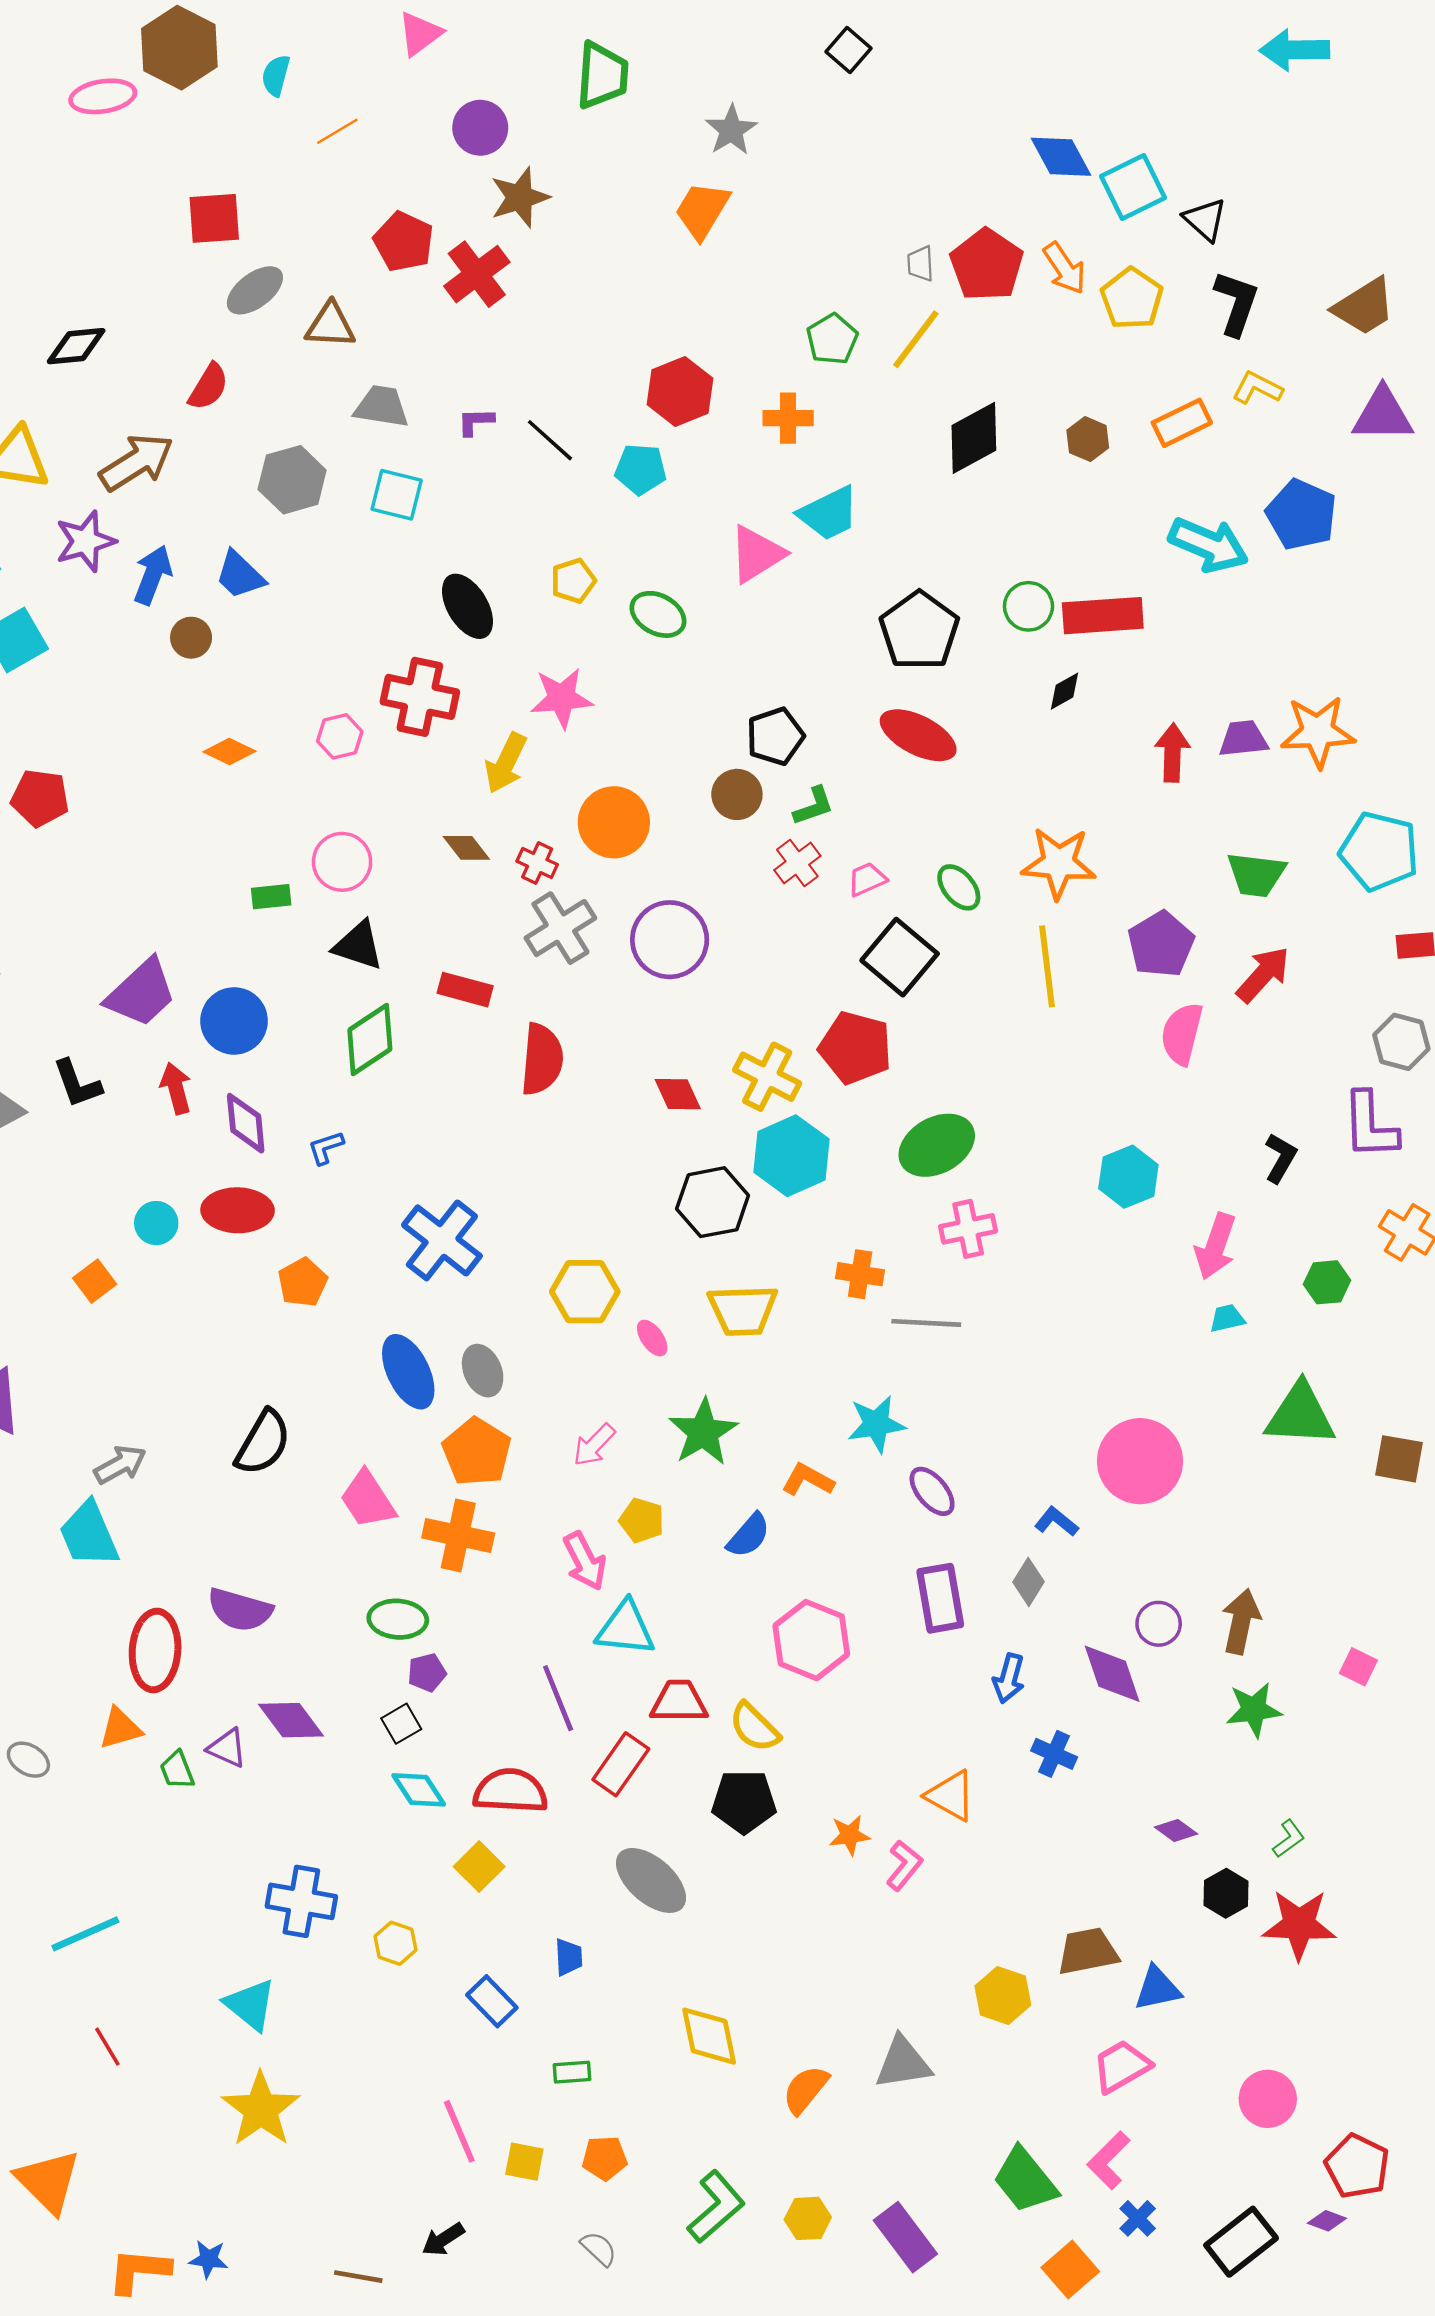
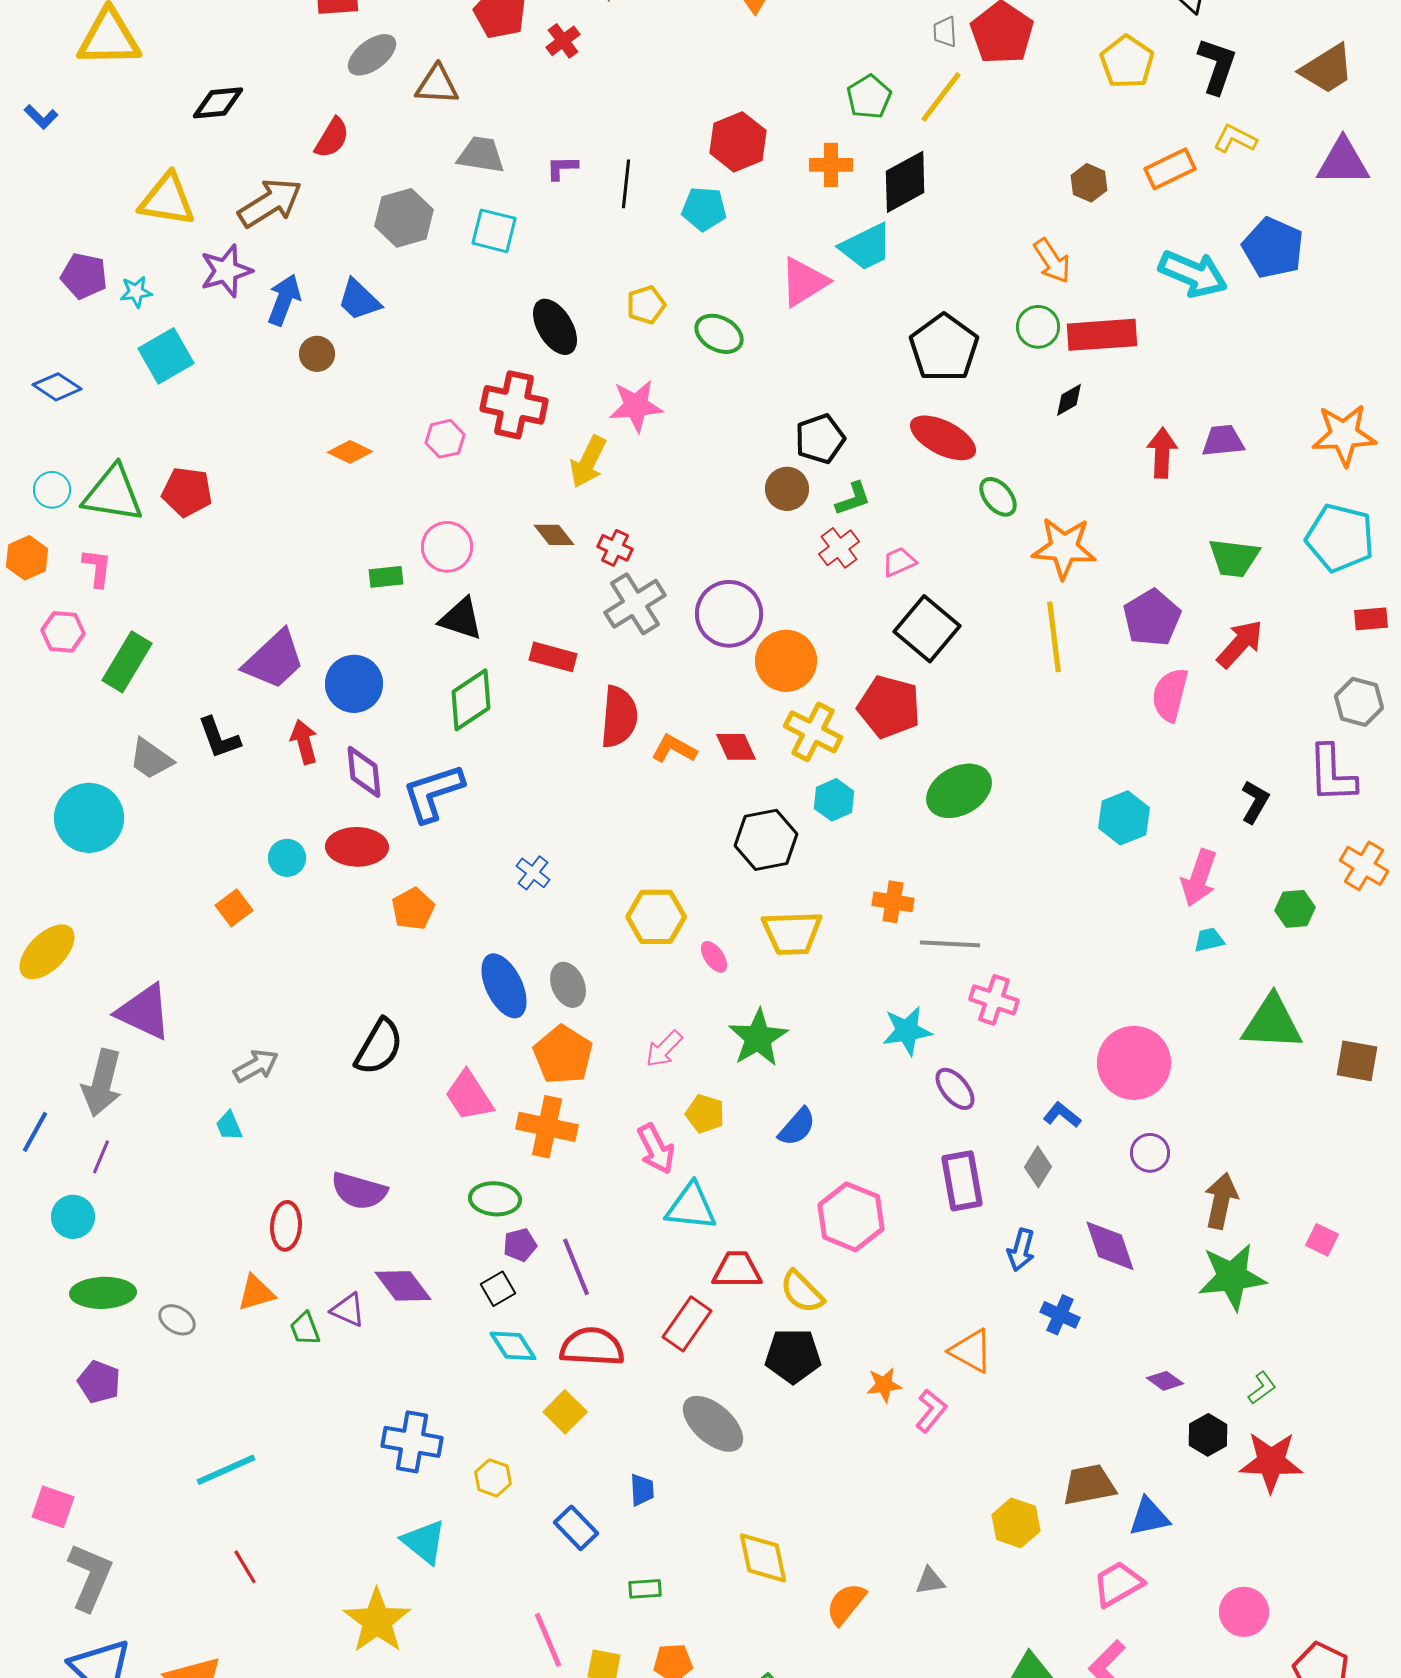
orange arrow: (1064, 268) -> (1052, 261), moved
red cross: (477, 274) -> (563, 41), size x0.6
black diamond: (974, 438) -> (905, 182), moved
black line: (550, 440) -> (626, 184), turned 54
orange star: (1318, 732) -> (1344, 435), moved
orange circle: (614, 822) -> (786, 661), moved
green ellipse: (959, 887) -> (998, 497), moved
blue L-shape: (326, 1148) -> (433, 793), size x2.0
cyan hexagon: (792, 1156) -> (834, 800), size x0.6
pink cross: (968, 1229) -> (994, 1000), moved, turned 30
blue cross: (442, 1240) -> (533, 873), size x0.5
orange L-shape: (808, 1480) -> (674, 749), moved
cyan trapezoid: (89, 1534) -> (229, 1126), size x0.5
purple circle: (1159, 1624) -> (1150, 1153), moved
red ellipse: (155, 1650) -> (286, 1226), size x0.7
purple line: (558, 1698) -> (576, 1267), moved
green star: (1254, 1710) -> (1232, 1277), size x1.4
cyan triangle: (250, 2005) -> (424, 1542), moved
gray triangle: (903, 2063) -> (930, 1581), size x0.6

